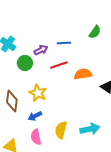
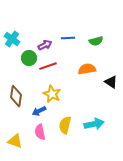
green semicircle: (95, 32) -> (96, 41), moved, turned 40
red line: (59, 65) -> (48, 66), moved
yellow star: (38, 93) -> (52, 94), moved

